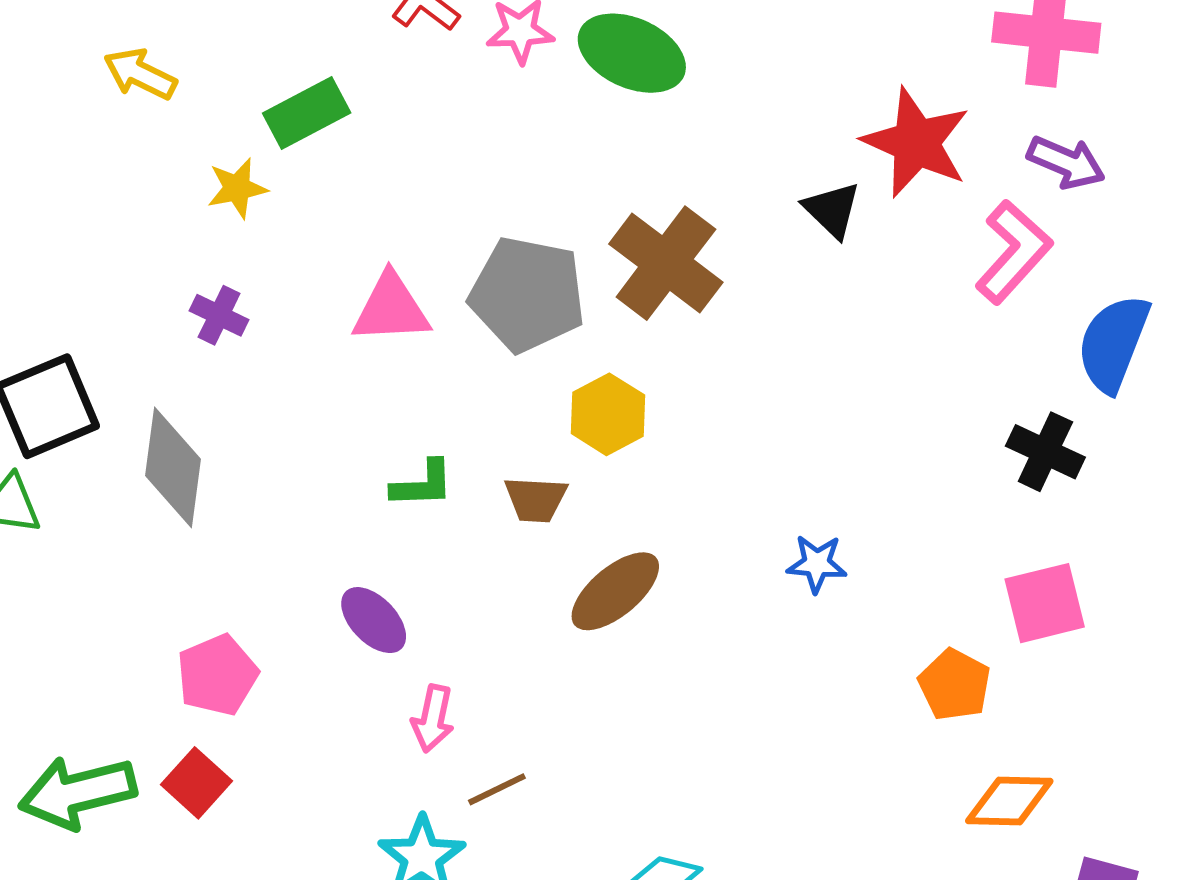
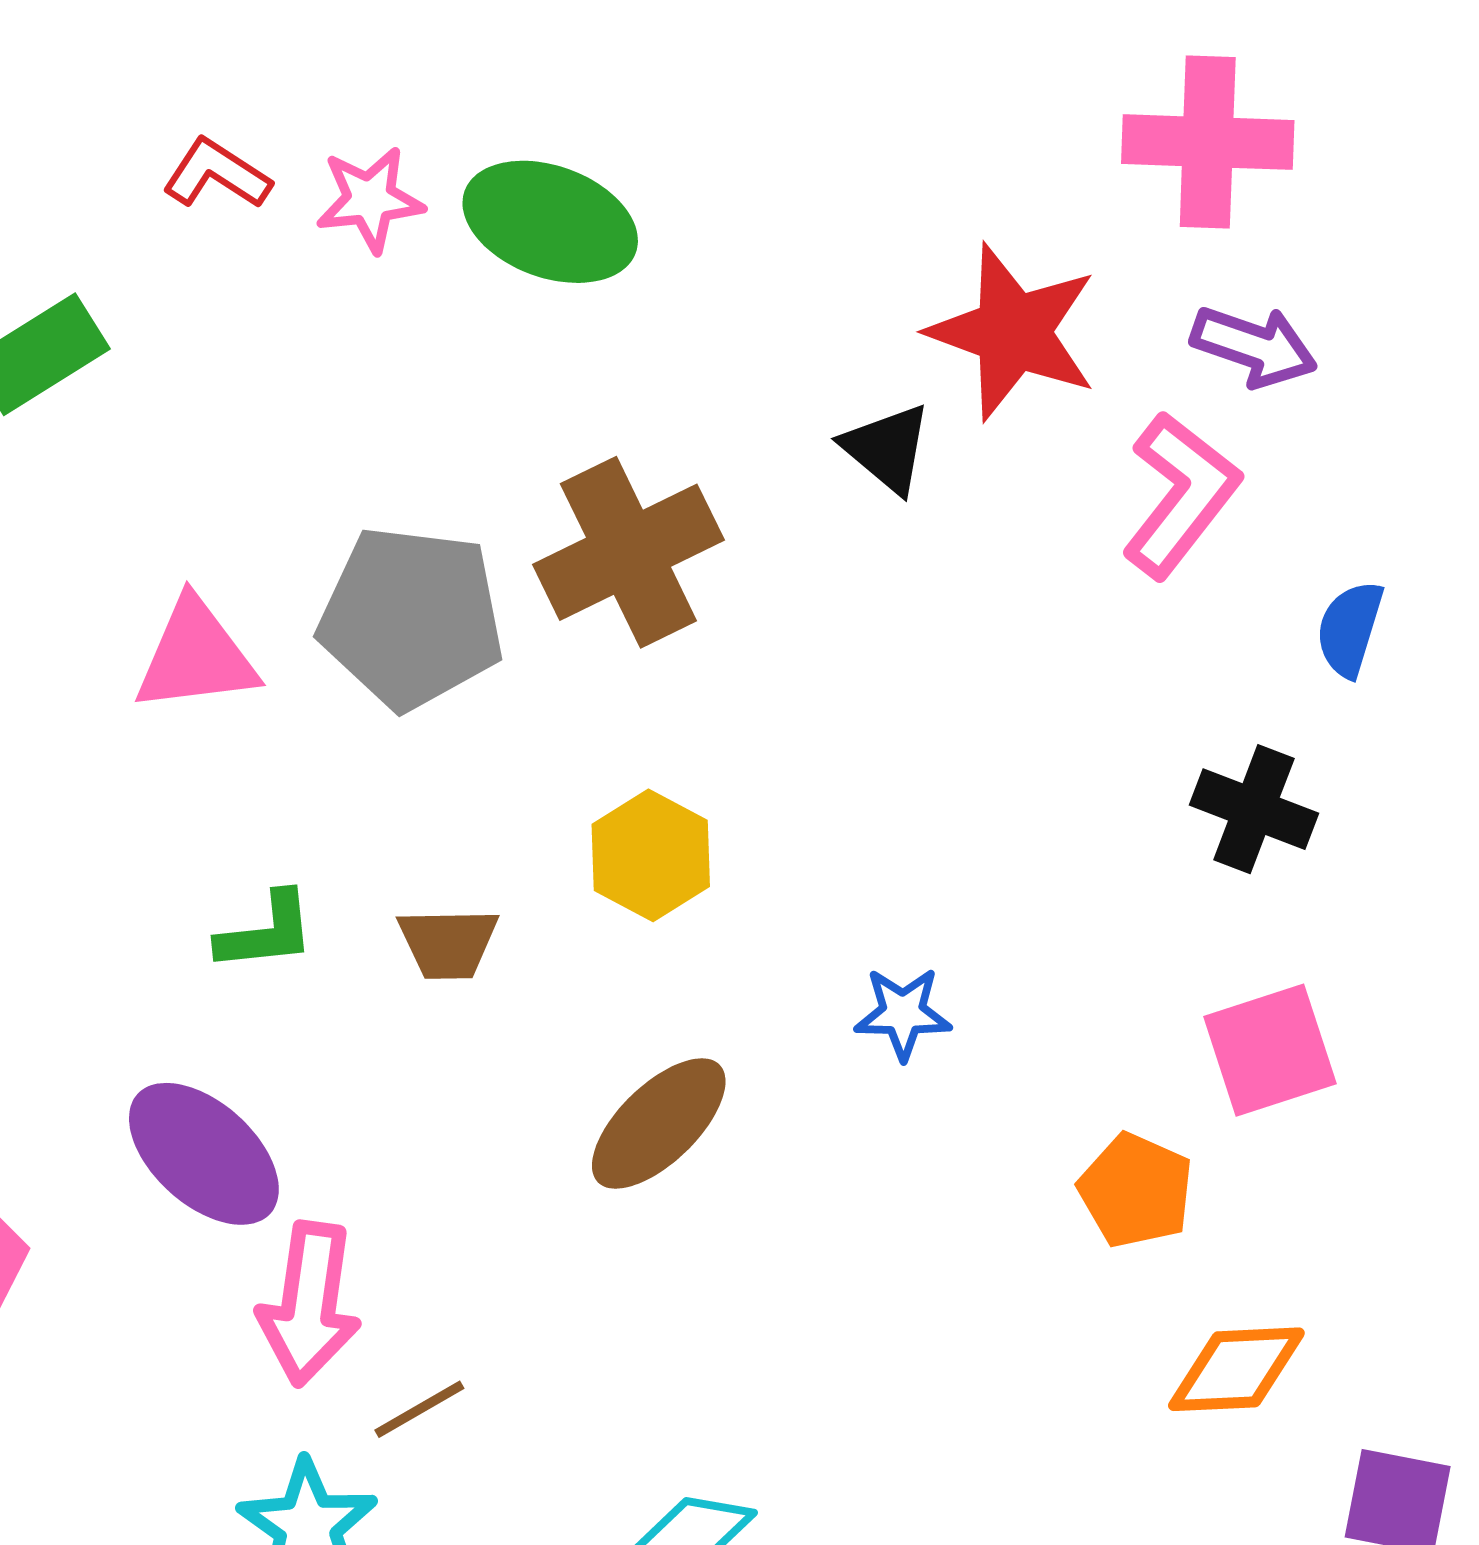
brown cross: (666, 263) -> (628, 552), turned 31
blue semicircle: (1113, 343) -> (1350, 629), size x0.6
yellow hexagon: (608, 414) -> (651, 855), moved
brown ellipse: (615, 591) -> (659, 1124), moved
purple ellipse: (374, 620) -> (204, 1154), size x1.4
pink arrow: (433, 719) -> (309, 1304), size x1.5

